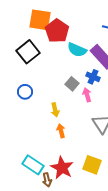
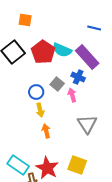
orange square: (40, 20) -> (25, 20), size x0.6
red pentagon: (57, 31) -> (43, 52), moved
blue circle: (25, 92) -> (36, 92), moved

